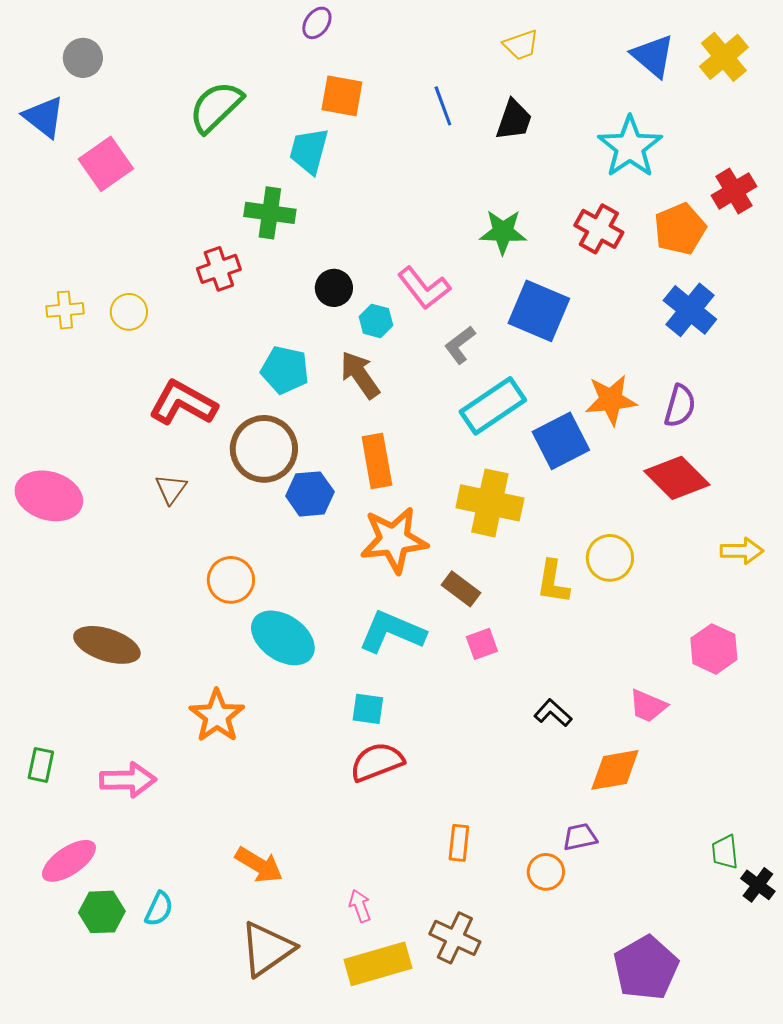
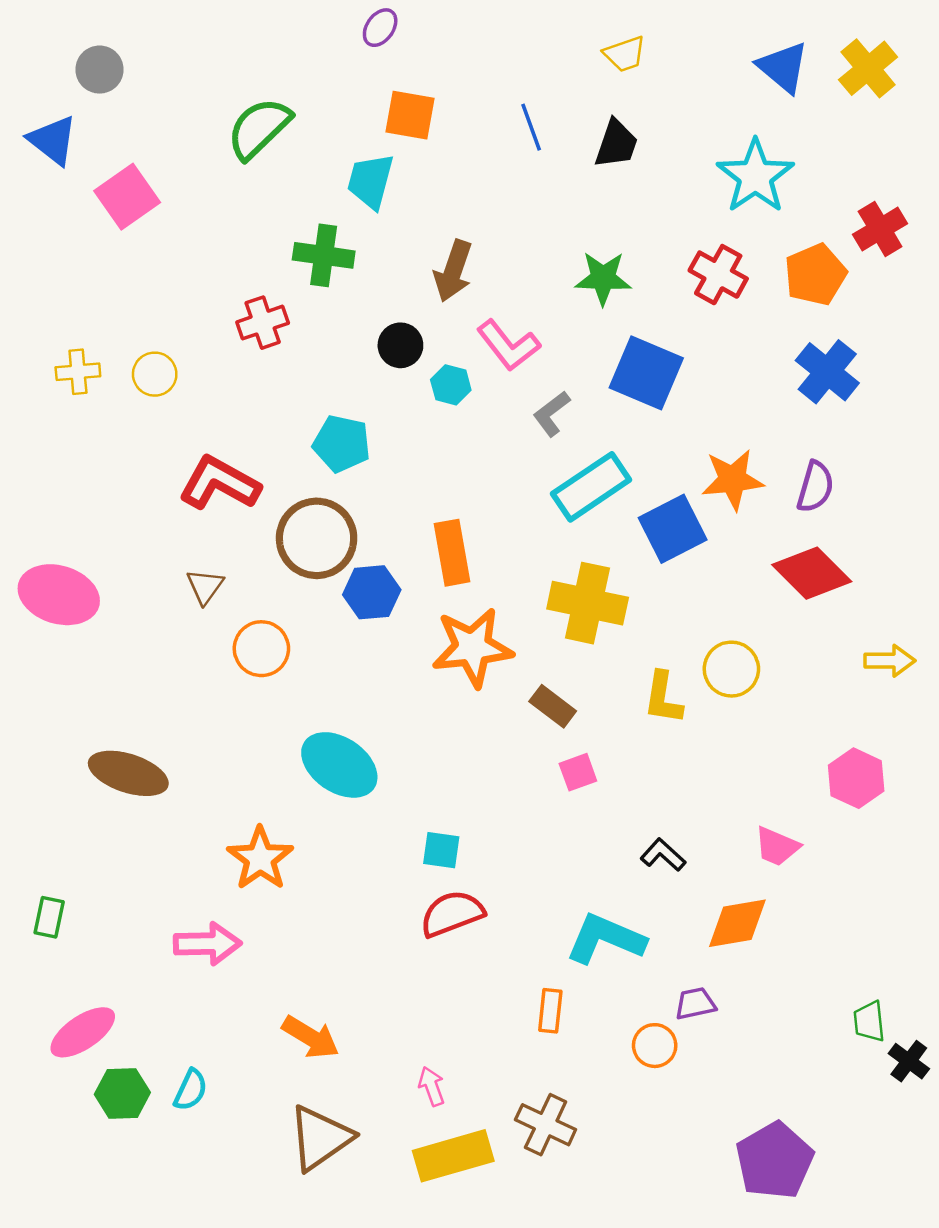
brown arrow: (360, 375) -> (453, 271), moved, turned -126
orange circle: (231, 580) -> (261, 649), moved
cyan L-shape: (392, 632) -> (605, 939), moved
pink arrow: (128, 780) -> (207, 944), moved

